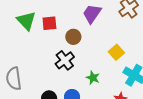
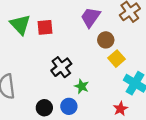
brown circle: (73, 37) -> (106, 40), moved
green star: (93, 78) -> (82, 86), moved

